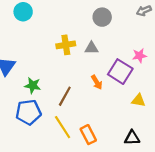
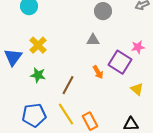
yellow cross: (66, 45) -> (38, 45), moved, turned -36
yellow triangle: (138, 100) -> (137, 89), turned 32
blue pentagon: (28, 112) -> (34, 115), moved

